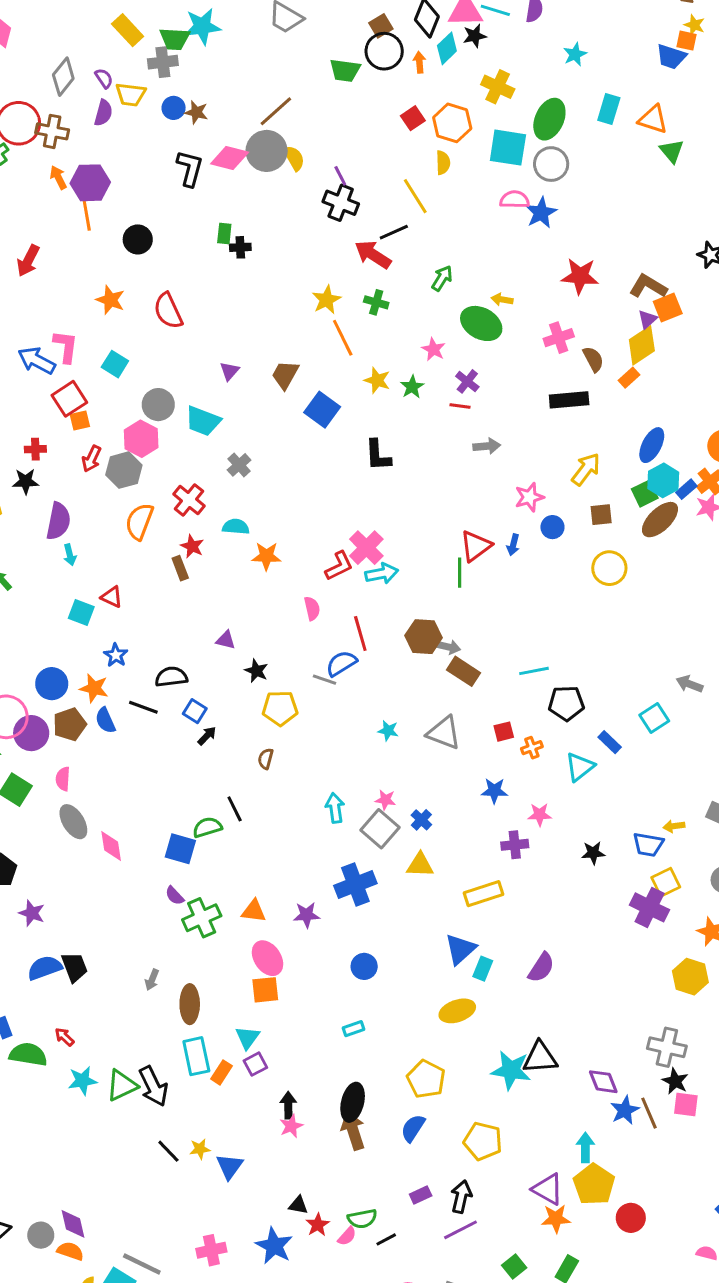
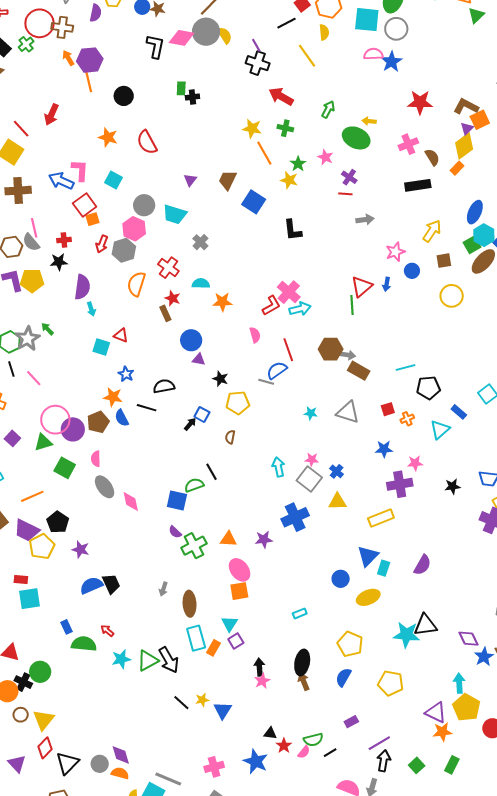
green triangle: (672, 151) -> (476, 15), turned 30
black line: (394, 232) -> (287, 23), moved
yellow star: (326, 300) -> (252, 128), turned -30
green star: (412, 387) -> (298, 164), moved
blue circle: (52, 684) -> (191, 340), moved
blue square: (195, 711) -> (202, 414), moved
purple cross: (515, 845) -> (400, 484), size x1.4
blue circle: (364, 966) -> (341, 579), moved
brown arrow: (353, 1131) -> (304, 681), size x0.7
black arrow: (461, 1197) -> (384, 761), moved

